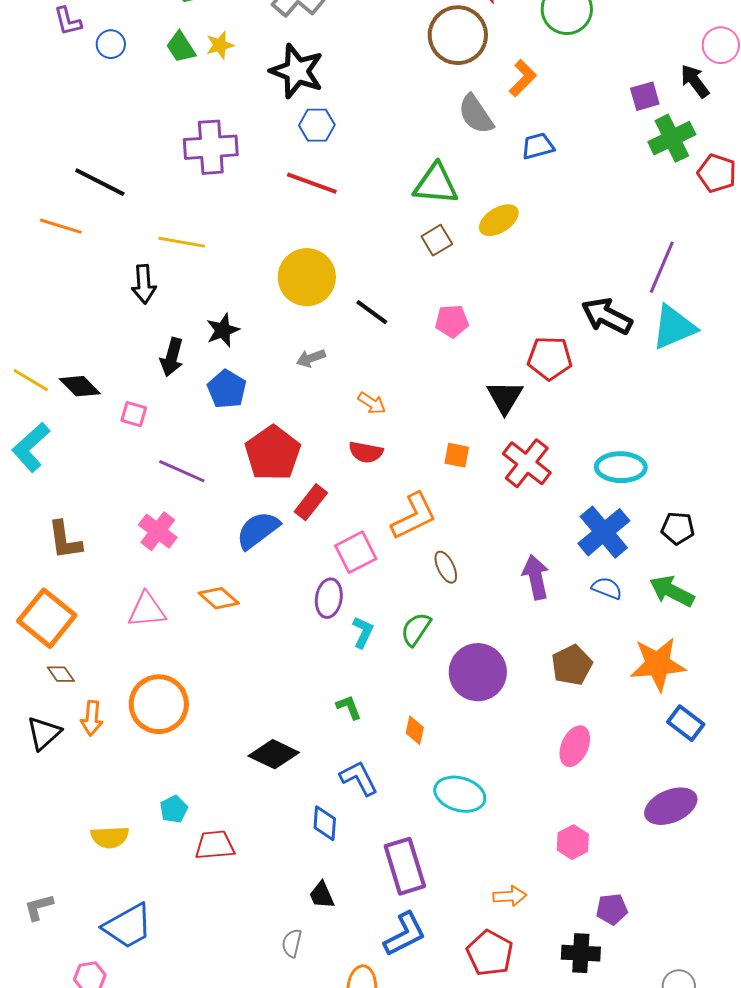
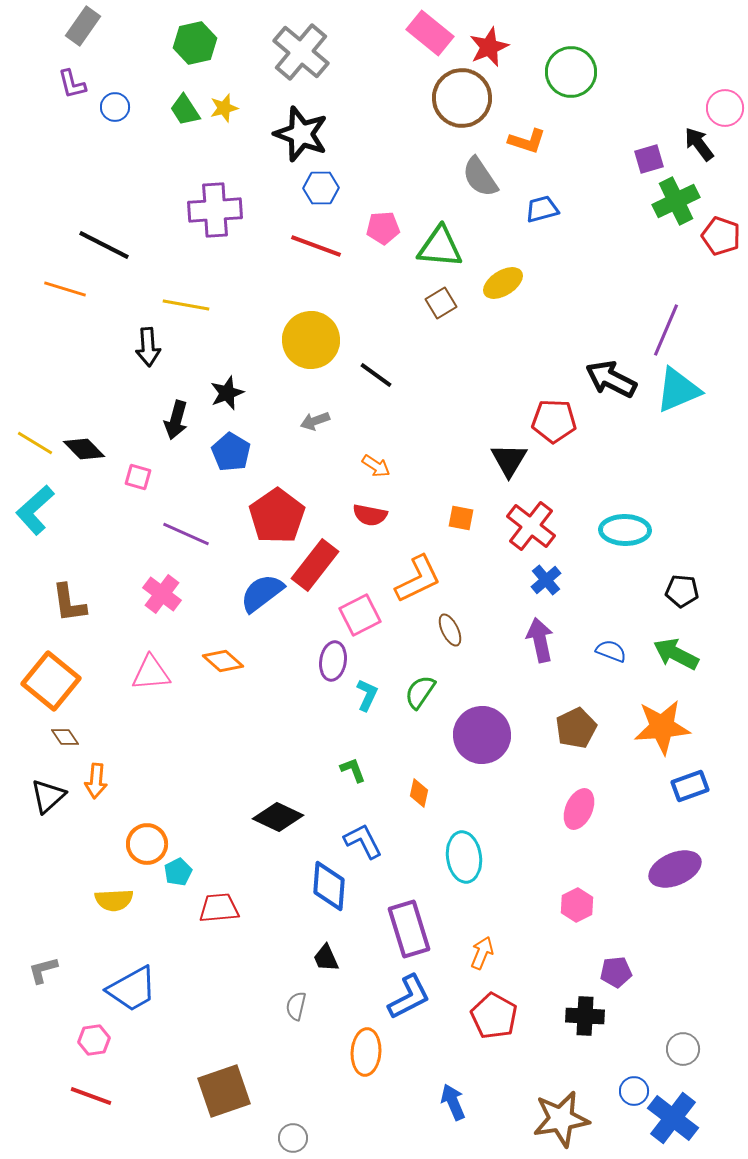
orange L-shape: (523, 78) -> (527, 141), turned 63
pink pentagon: (452, 321) -> (383, 228), moved
red rectangle: (311, 502) -> (315, 565), size x1.4
blue cross: (604, 532) -> (546, 580), moved, size x0.6
orange circle: (159, 704) -> (147, 844), moved, size x0.7
blue rectangle: (686, 723) -> (690, 786), turned -57
cyan ellipse: (460, 794) -> (464, 857), turned 66
blue diamond: (325, 823) -> (329, 886), size x1.4
orange arrow: (510, 896) -> (482, 953), moved, turned -64

